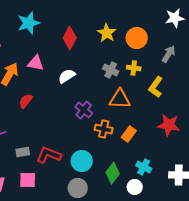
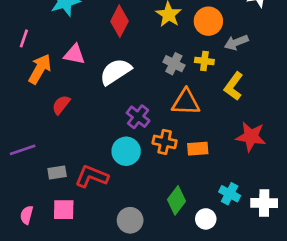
gray arrow: (169, 54) -> (236, 42), moved, turned -144
white semicircle: (67, 76) -> (115, 72), size x1.4
orange rectangle: (129, 134) -> (198, 149), turned 49
cyan circle: (82, 161) -> (126, 151), moved
cyan cross: (144, 167) -> (230, 194), moved

